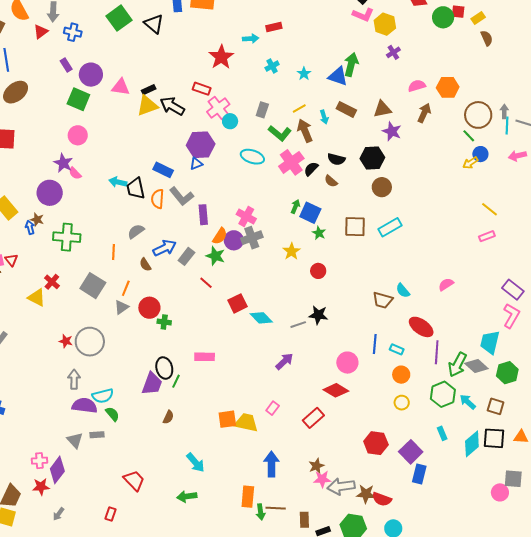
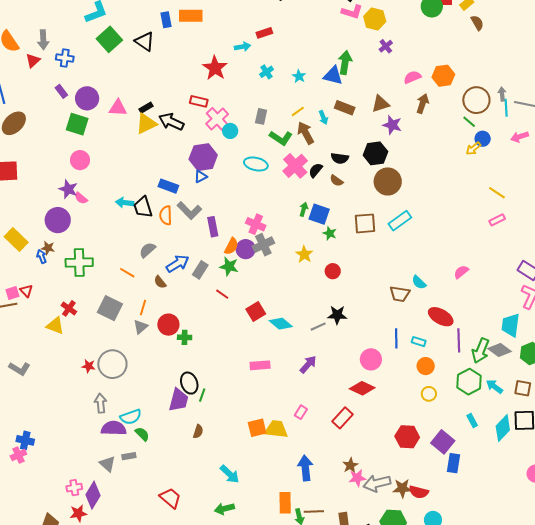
brown circle: (382, 187) -> (388, 181), size x1.4
orange line: (114, 252) -> (127, 273), turned -56
pink rectangle: (205, 357) -> (260, 365), moved

